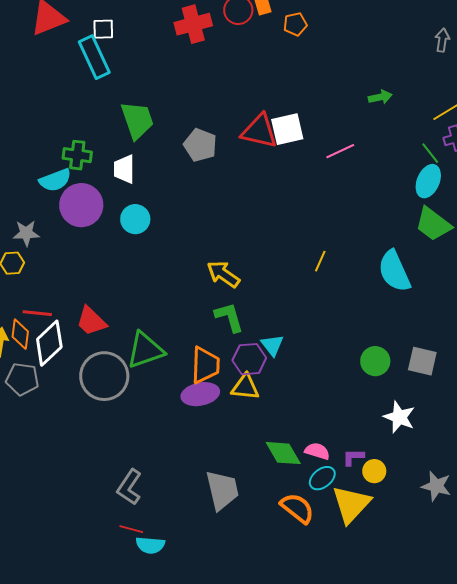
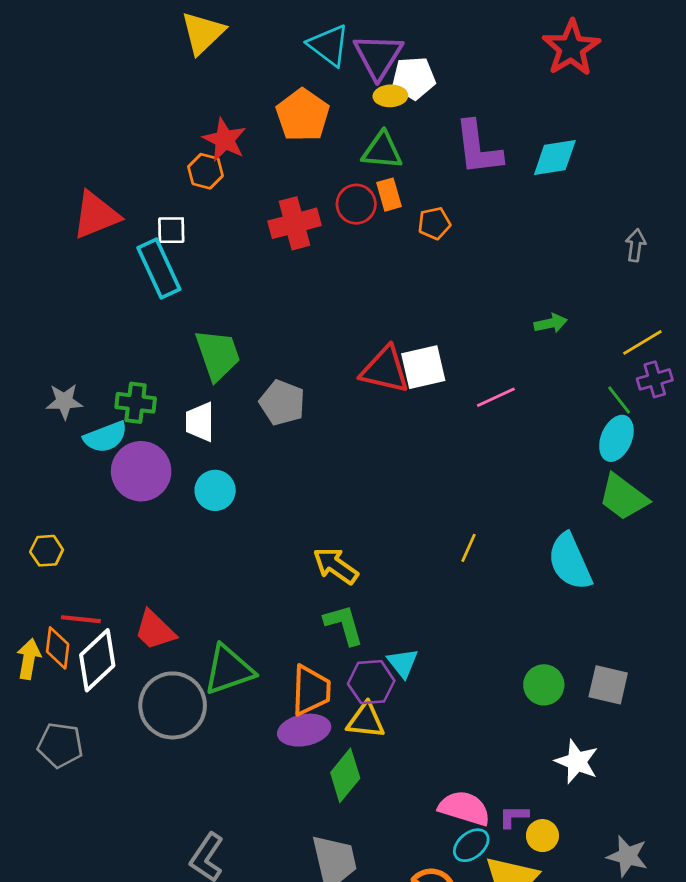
gray pentagon: (200, 145) -> (282, 403), moved
gray star: (26, 233) -> (64, 401), moved
gray pentagon: (22, 379) -> (60, 745), moved
pink semicircle: (317, 451) -> (464, 808), size x1.5
green diamond: (283, 453) -> (345, 775), moved, turned 69

